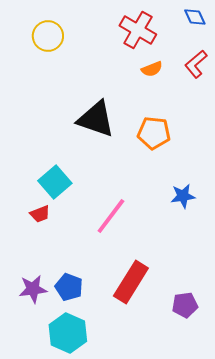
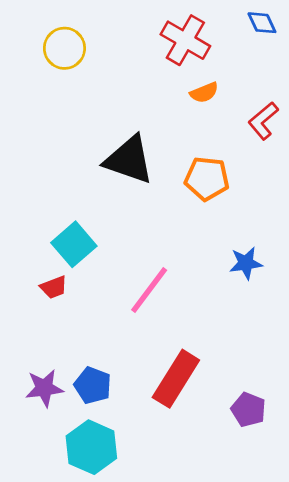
red L-shape: (196, 64) -> (263, 121), moved
purple pentagon: (185, 305) -> (248, 410), turned 30

